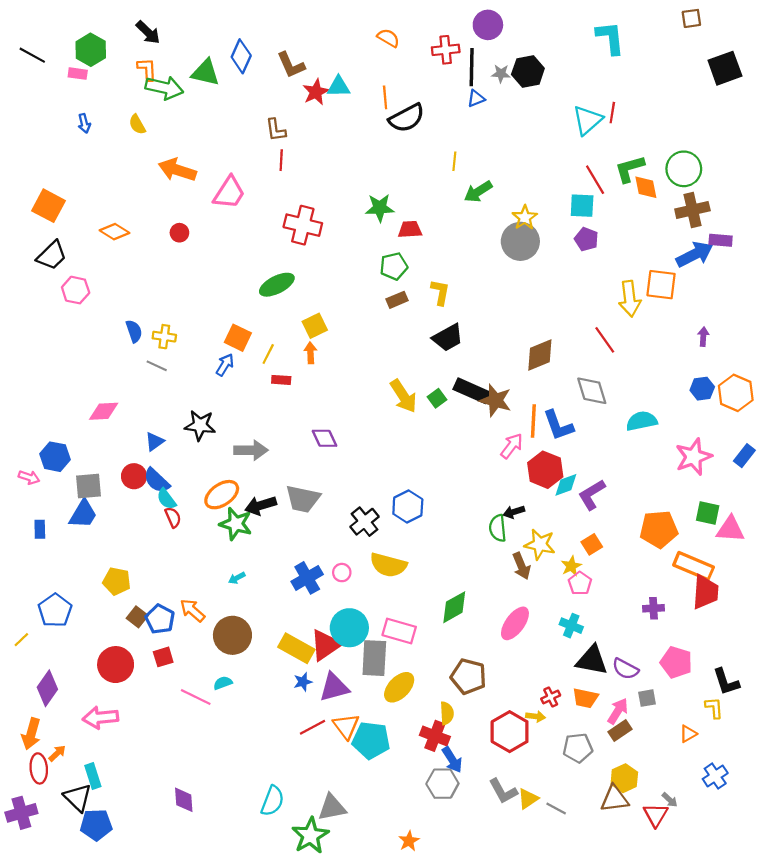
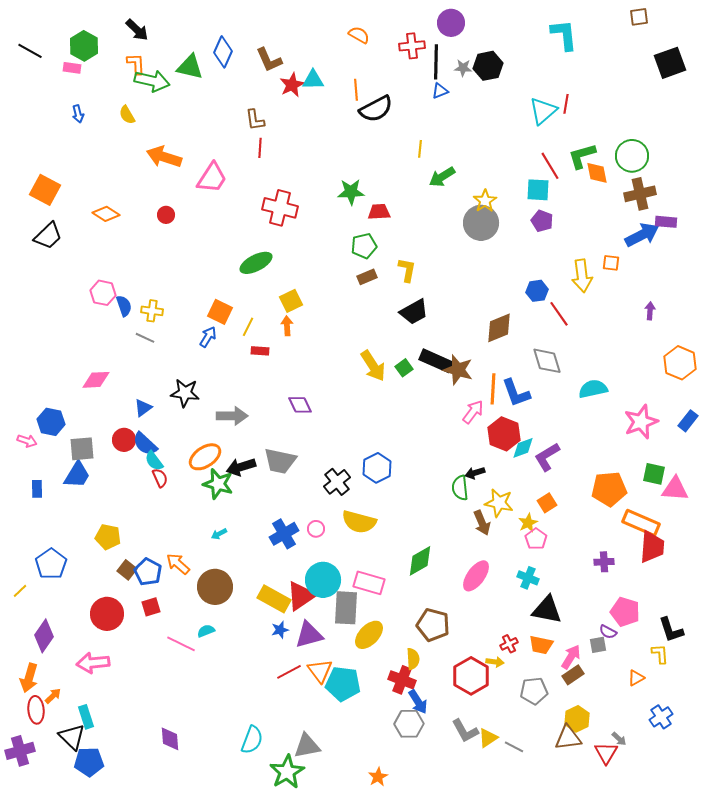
orange square: (661, 285) -> (611, 263), size x0.6
pink hexagon: (76, 290) -> (103, 293), moved
blue hexagon: (702, 389) -> (537, 291), moved
purple semicircle: (625, 669) -> (608, 632), moved, size x0.7

